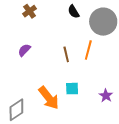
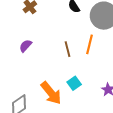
cyan square: (72, 89) -> (74, 83), turned -32

